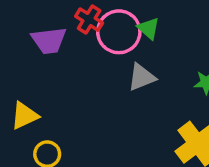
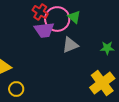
purple trapezoid: (49, 41) -> (44, 30), moved

